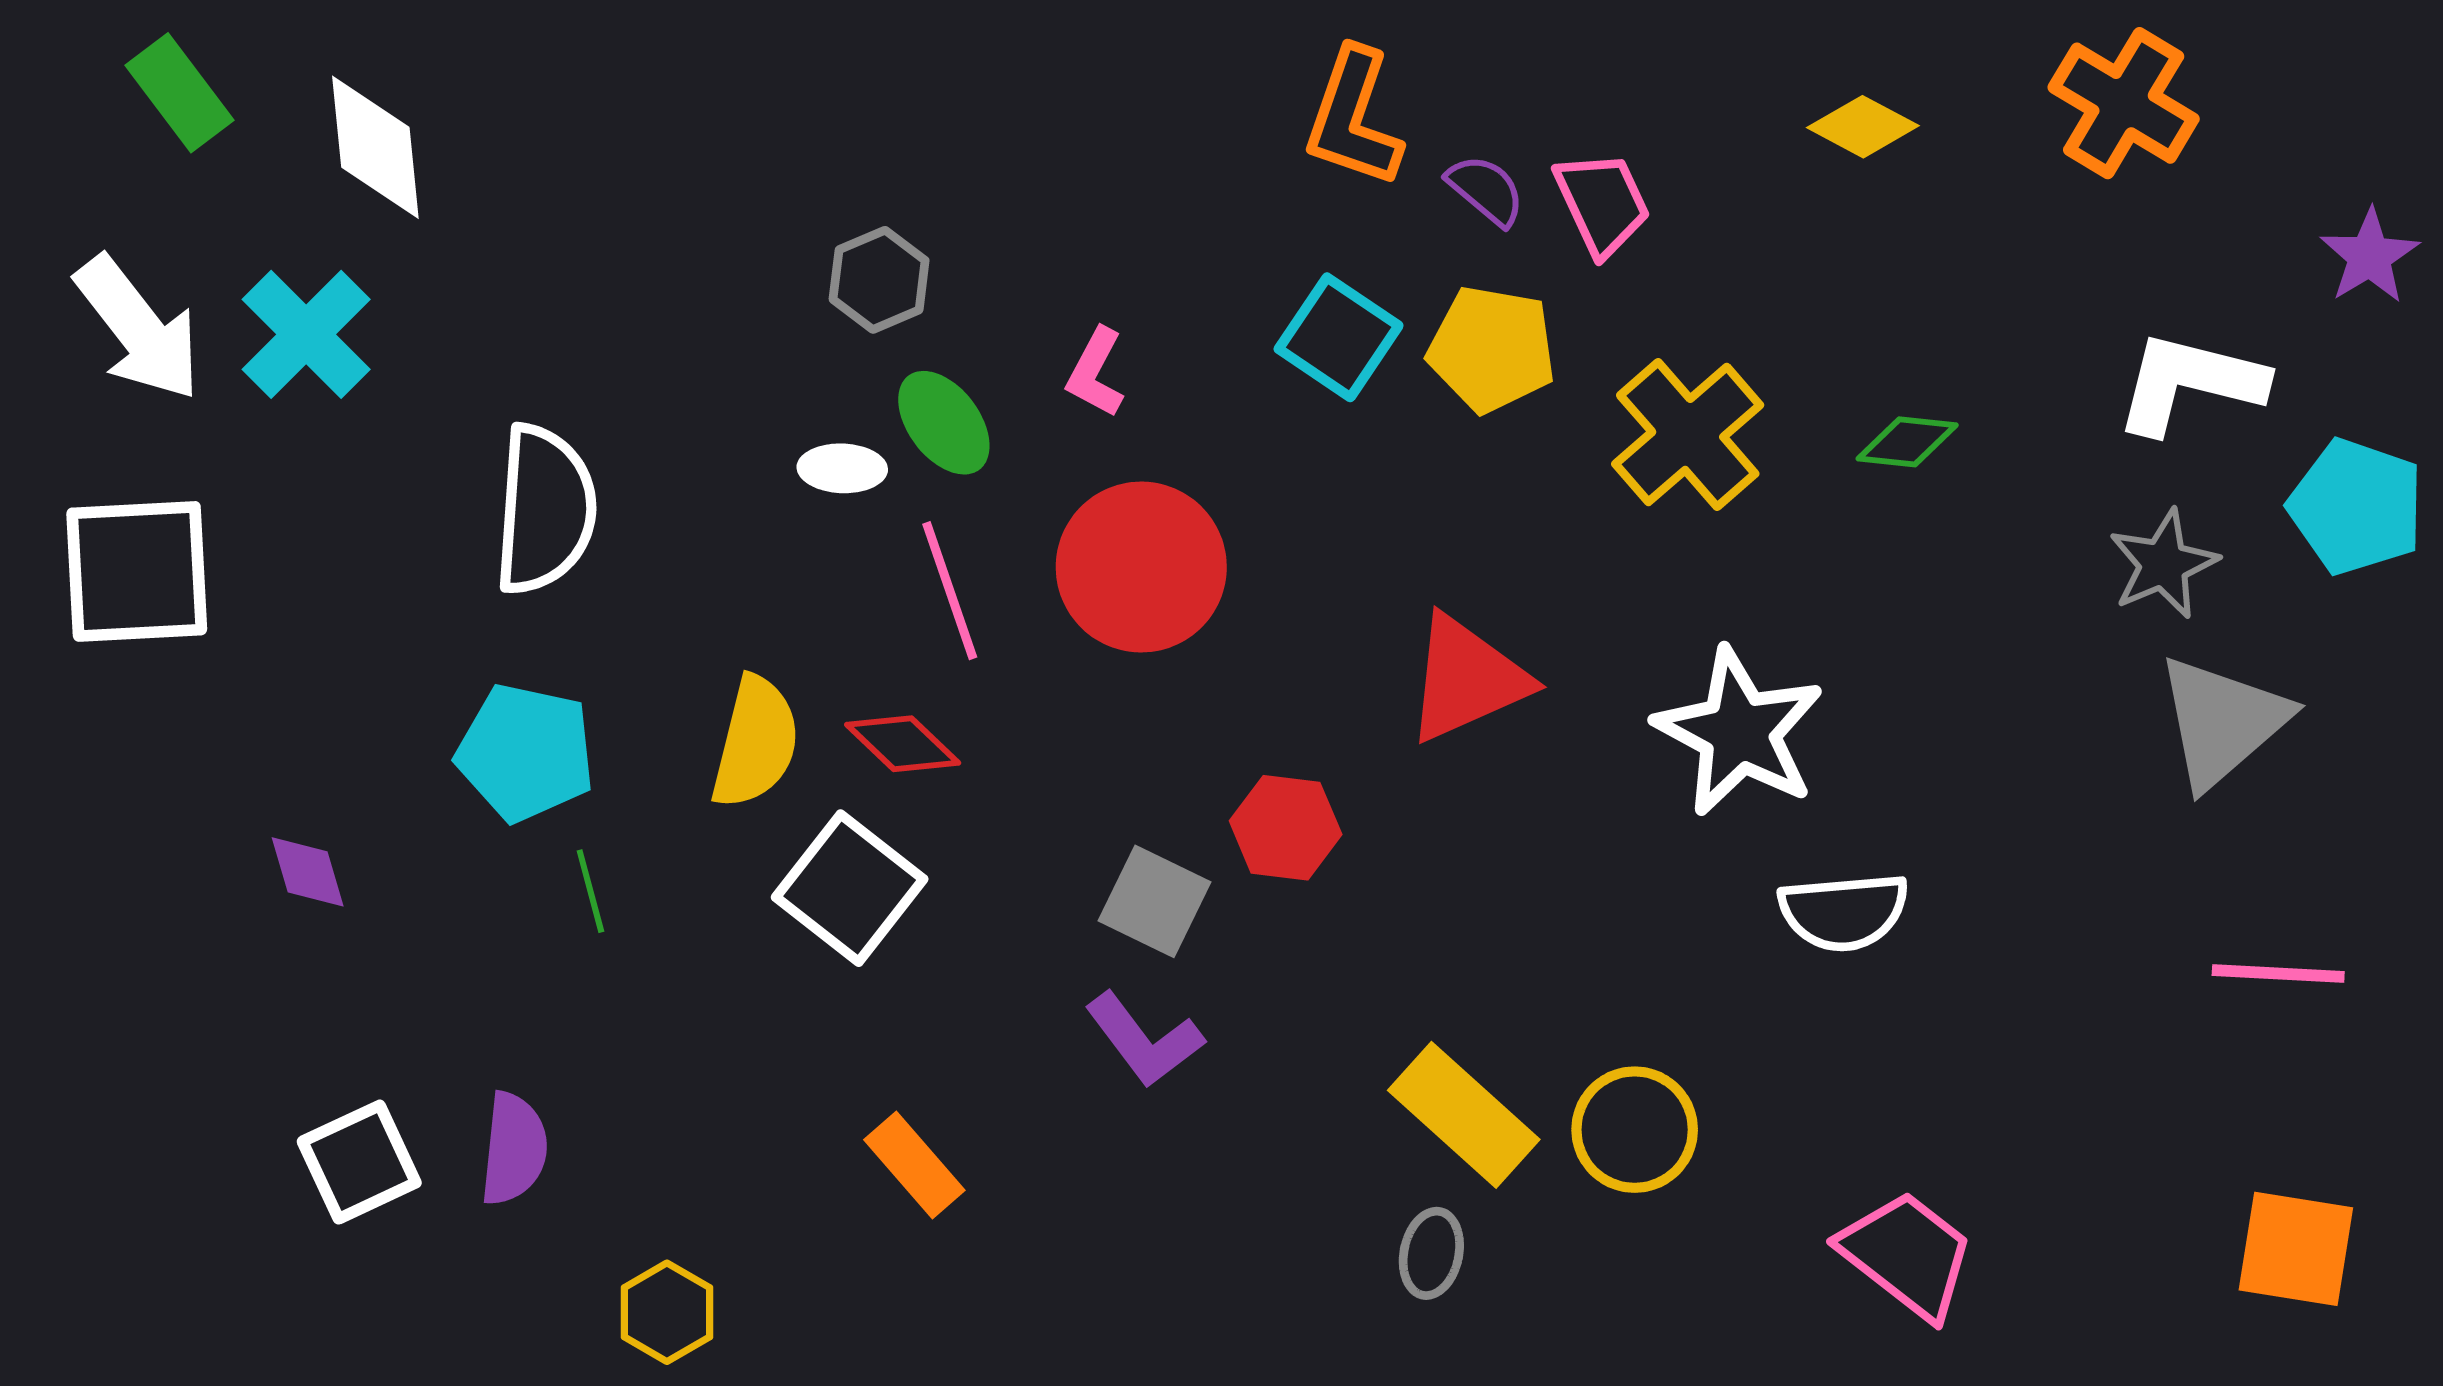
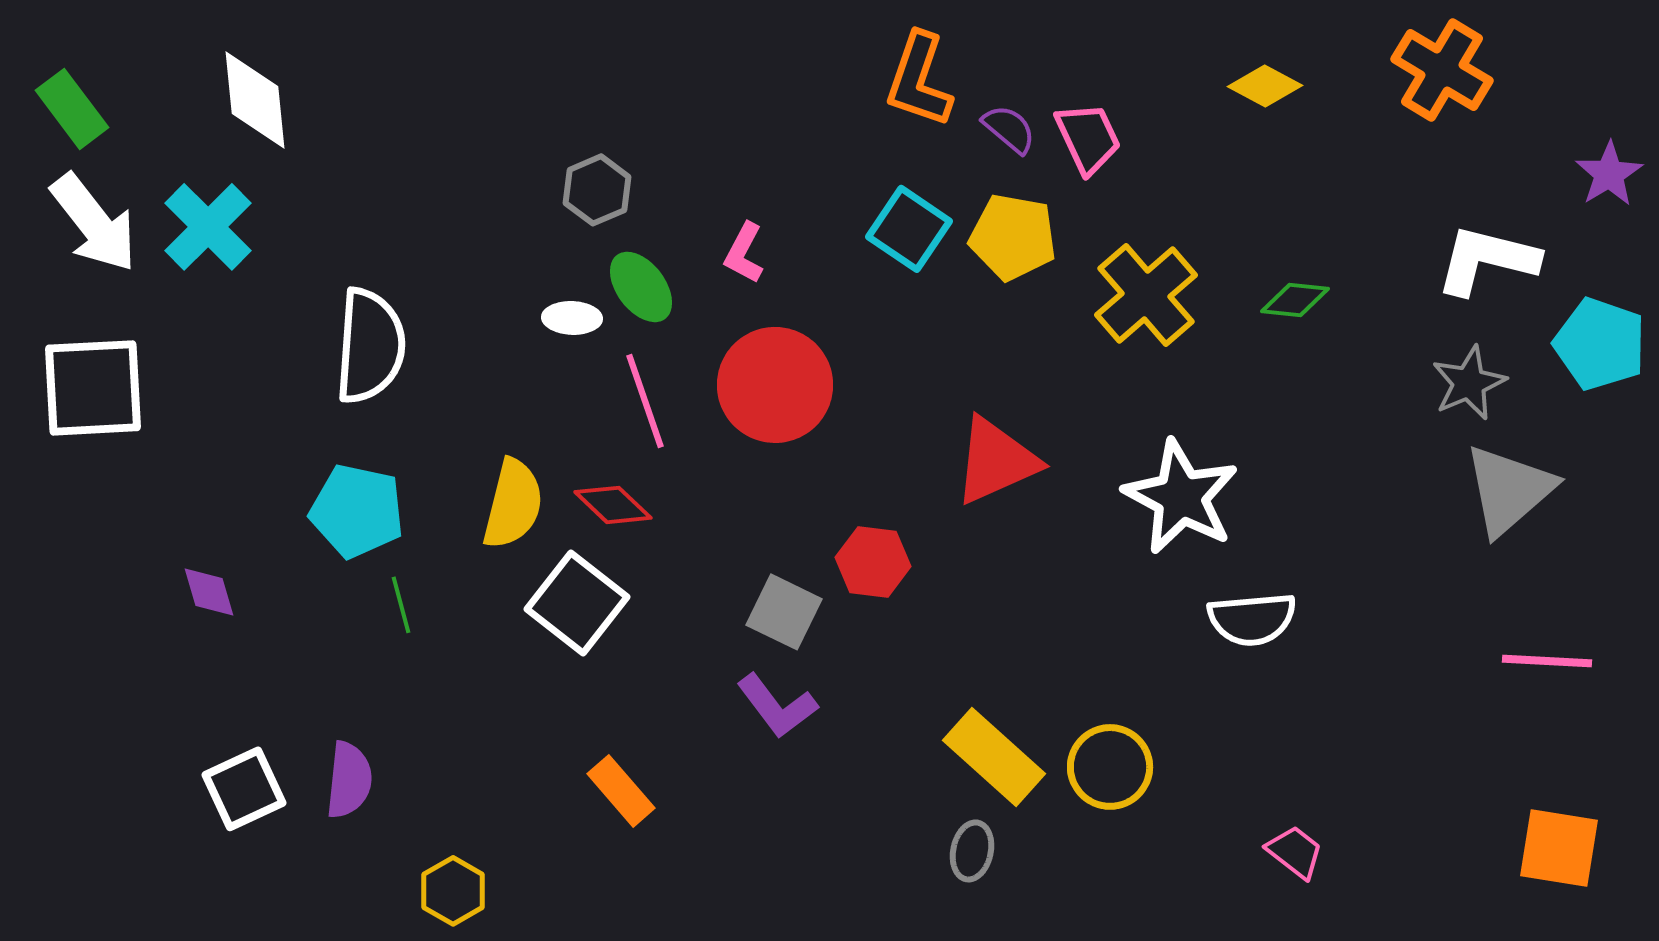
green rectangle: (179, 93) -> (72, 109), moved
pink trapezoid: (1907, 1255) -> (1295, 852), size x0.6

